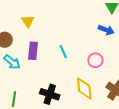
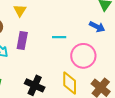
cyan line: (63, 52) -> (59, 37), moved, turned -72
pink circle: (95, 60) -> (83, 56), size x1.6

